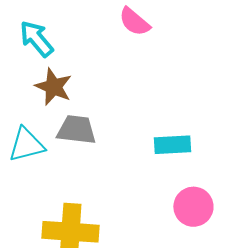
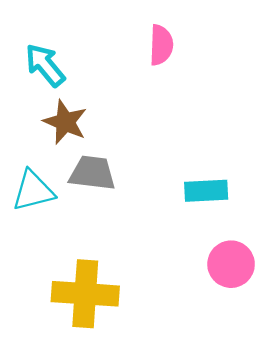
pink semicircle: (134, 22) -> (161, 45), turned -128

